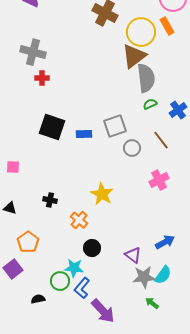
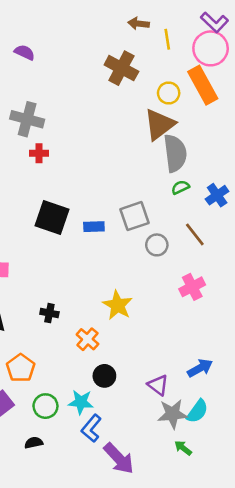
orange rectangle: (167, 26) -> (203, 85), size x1.6
yellow circle: (141, 32) -> (169, 93), size x0.6
green circle: (60, 281) -> (45, 406), moved

